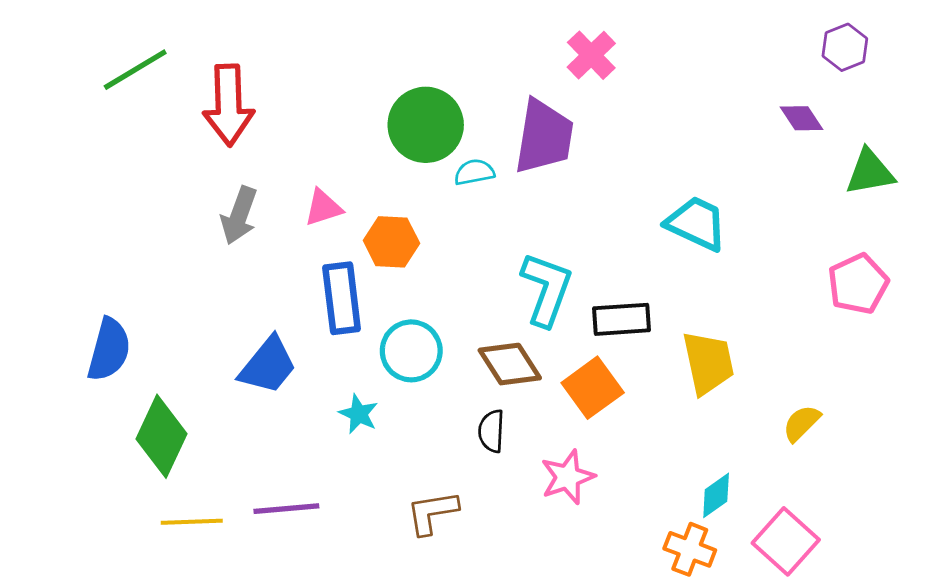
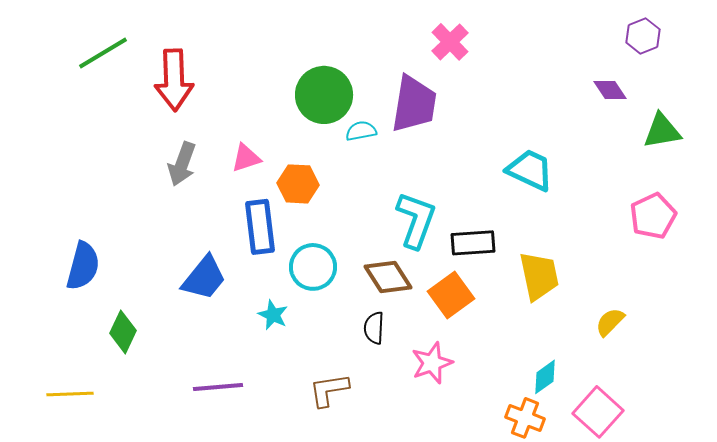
green diamond: (162, 436) -> (123, 332), size x0.7
yellow line: (192, 522) -> (70, 394), moved

